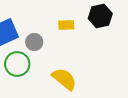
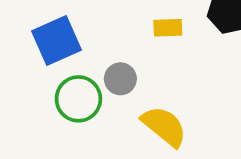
gray circle: (34, 42) -> (120, 79), moved

